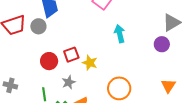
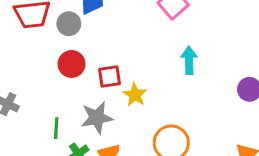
red circle: (49, 61) -> (72, 64), moved
gray star: (69, 82) -> (97, 118), size x1.5

